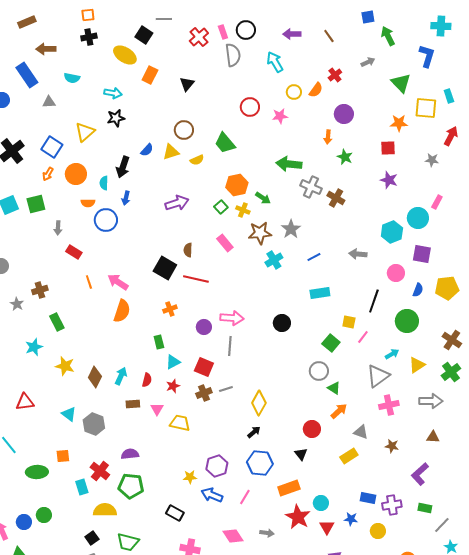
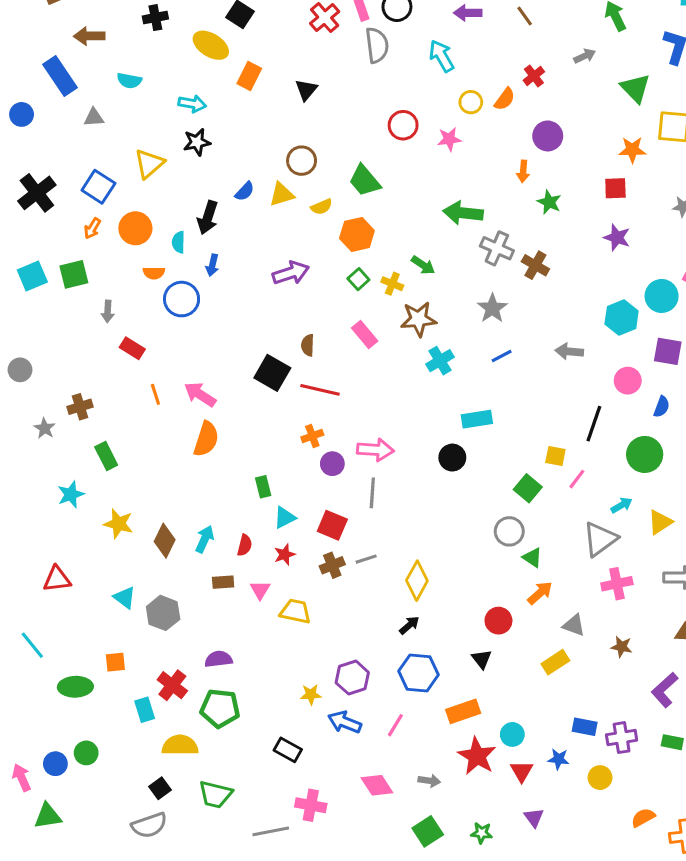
orange hexagon: (237, 185) -> (357, 234), moved
gray star: (291, 229) -> (492, 308), moved
cyan rectangle: (320, 293) -> (477, 419), moved
orange cross: (170, 309) -> (312, 436), moved

